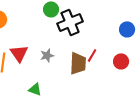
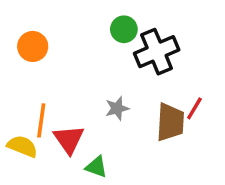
red triangle: (19, 53) -> (69, 139), moved

